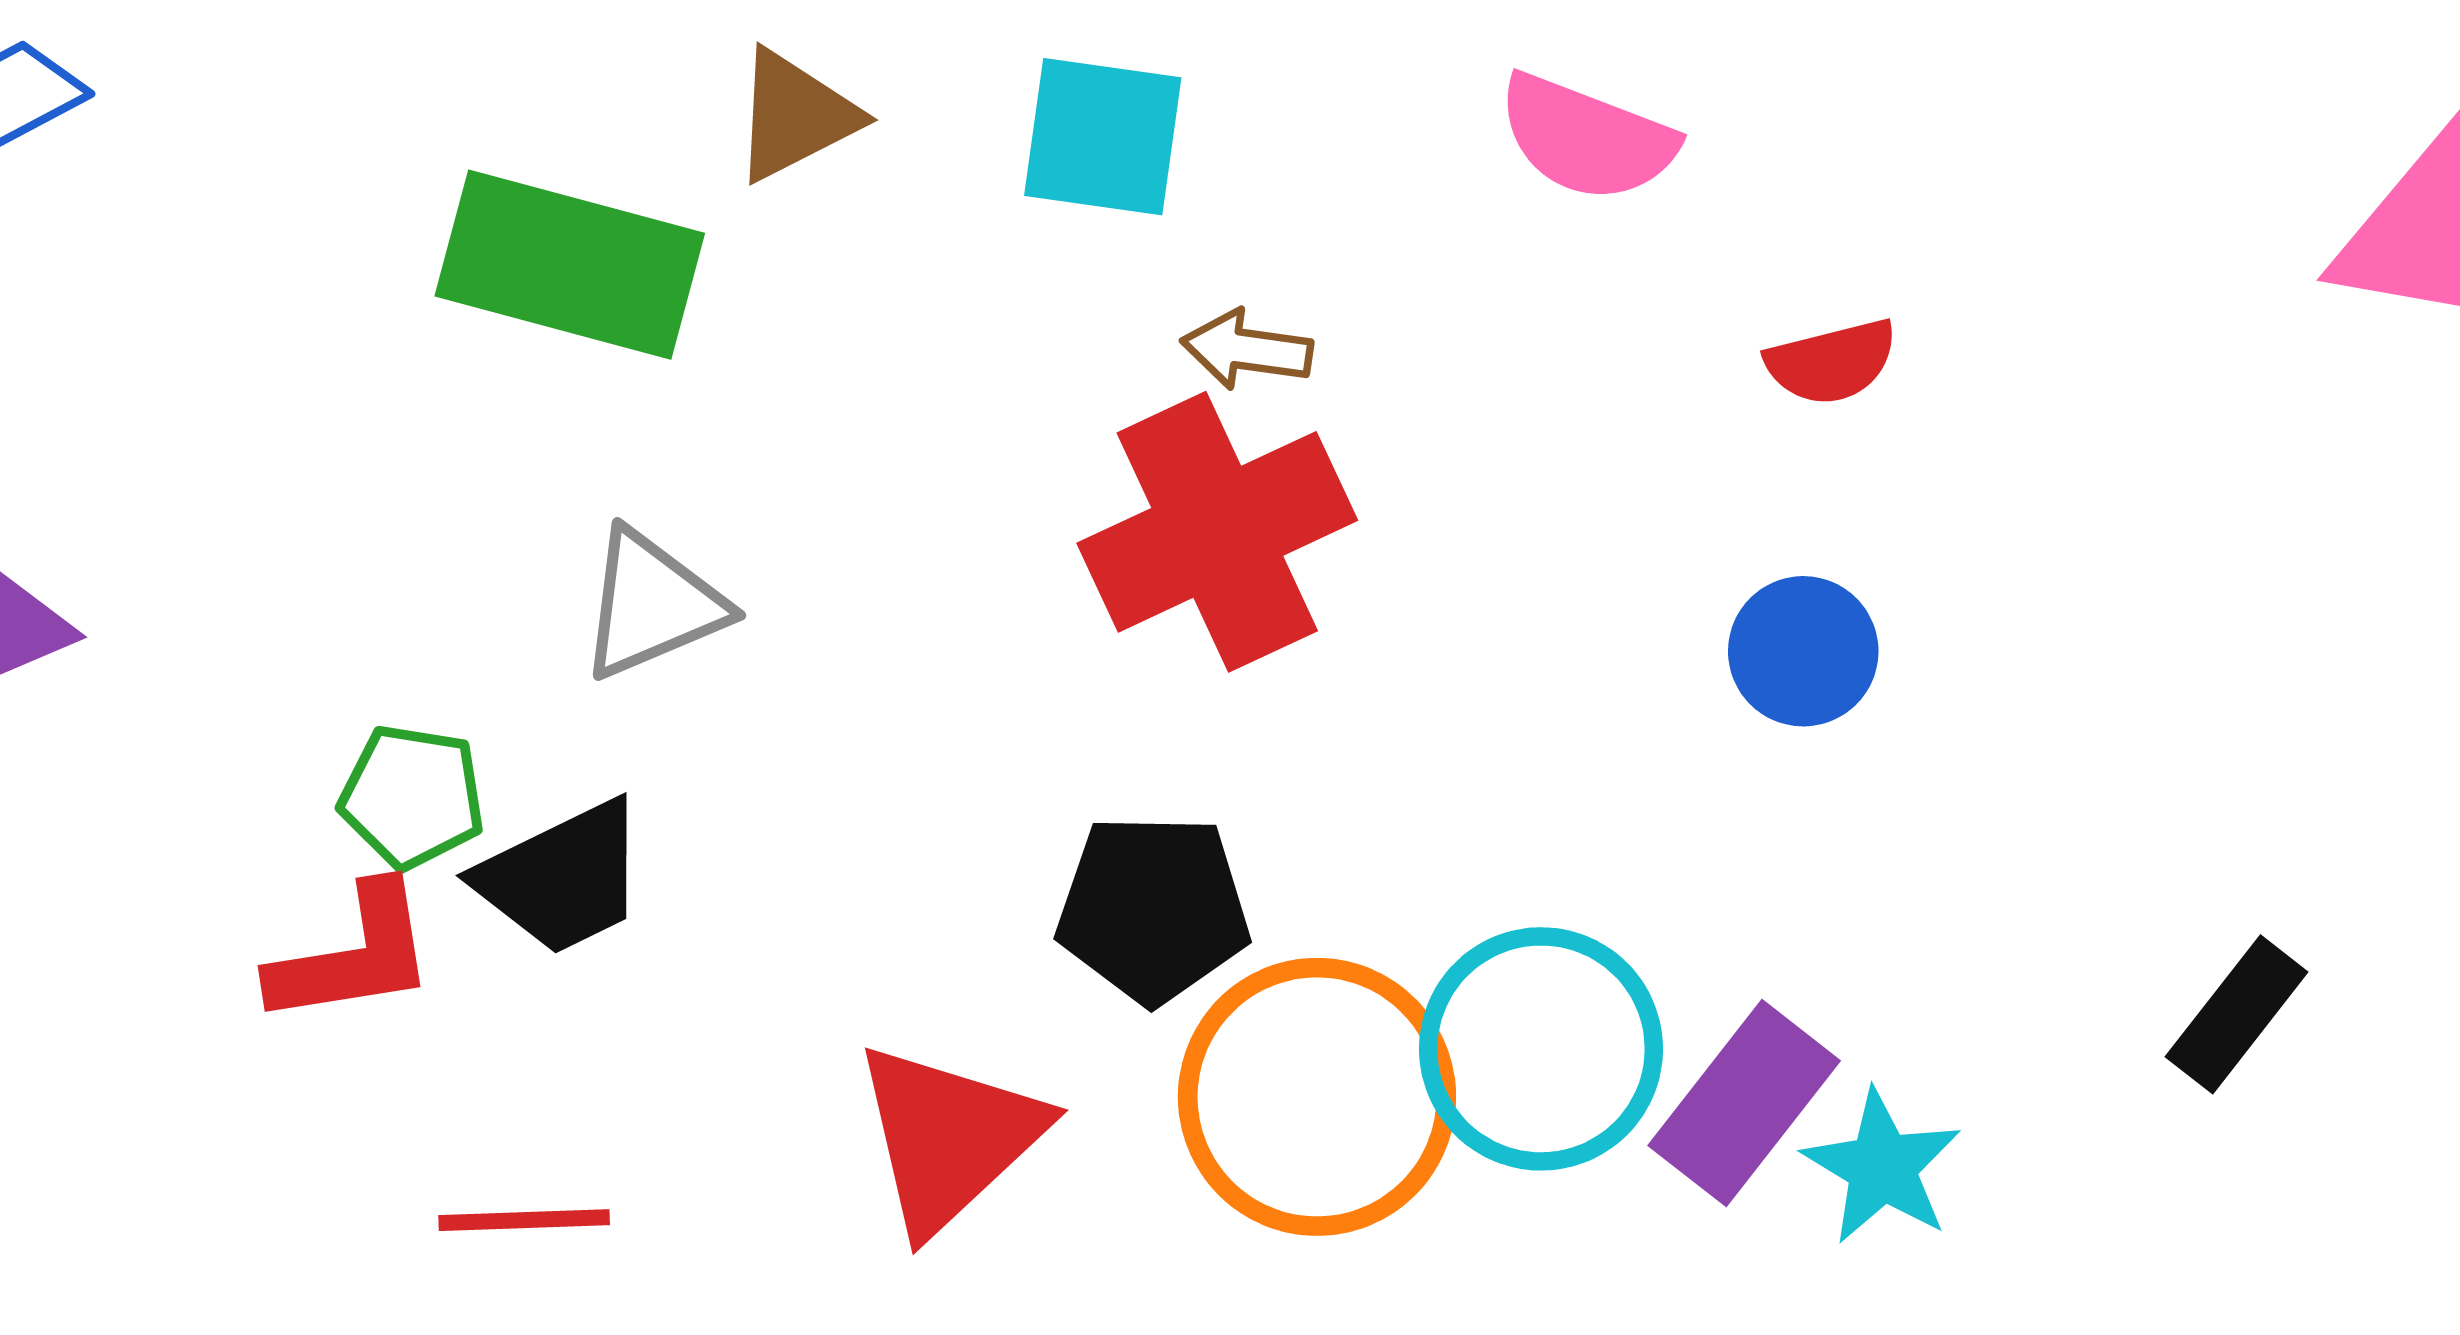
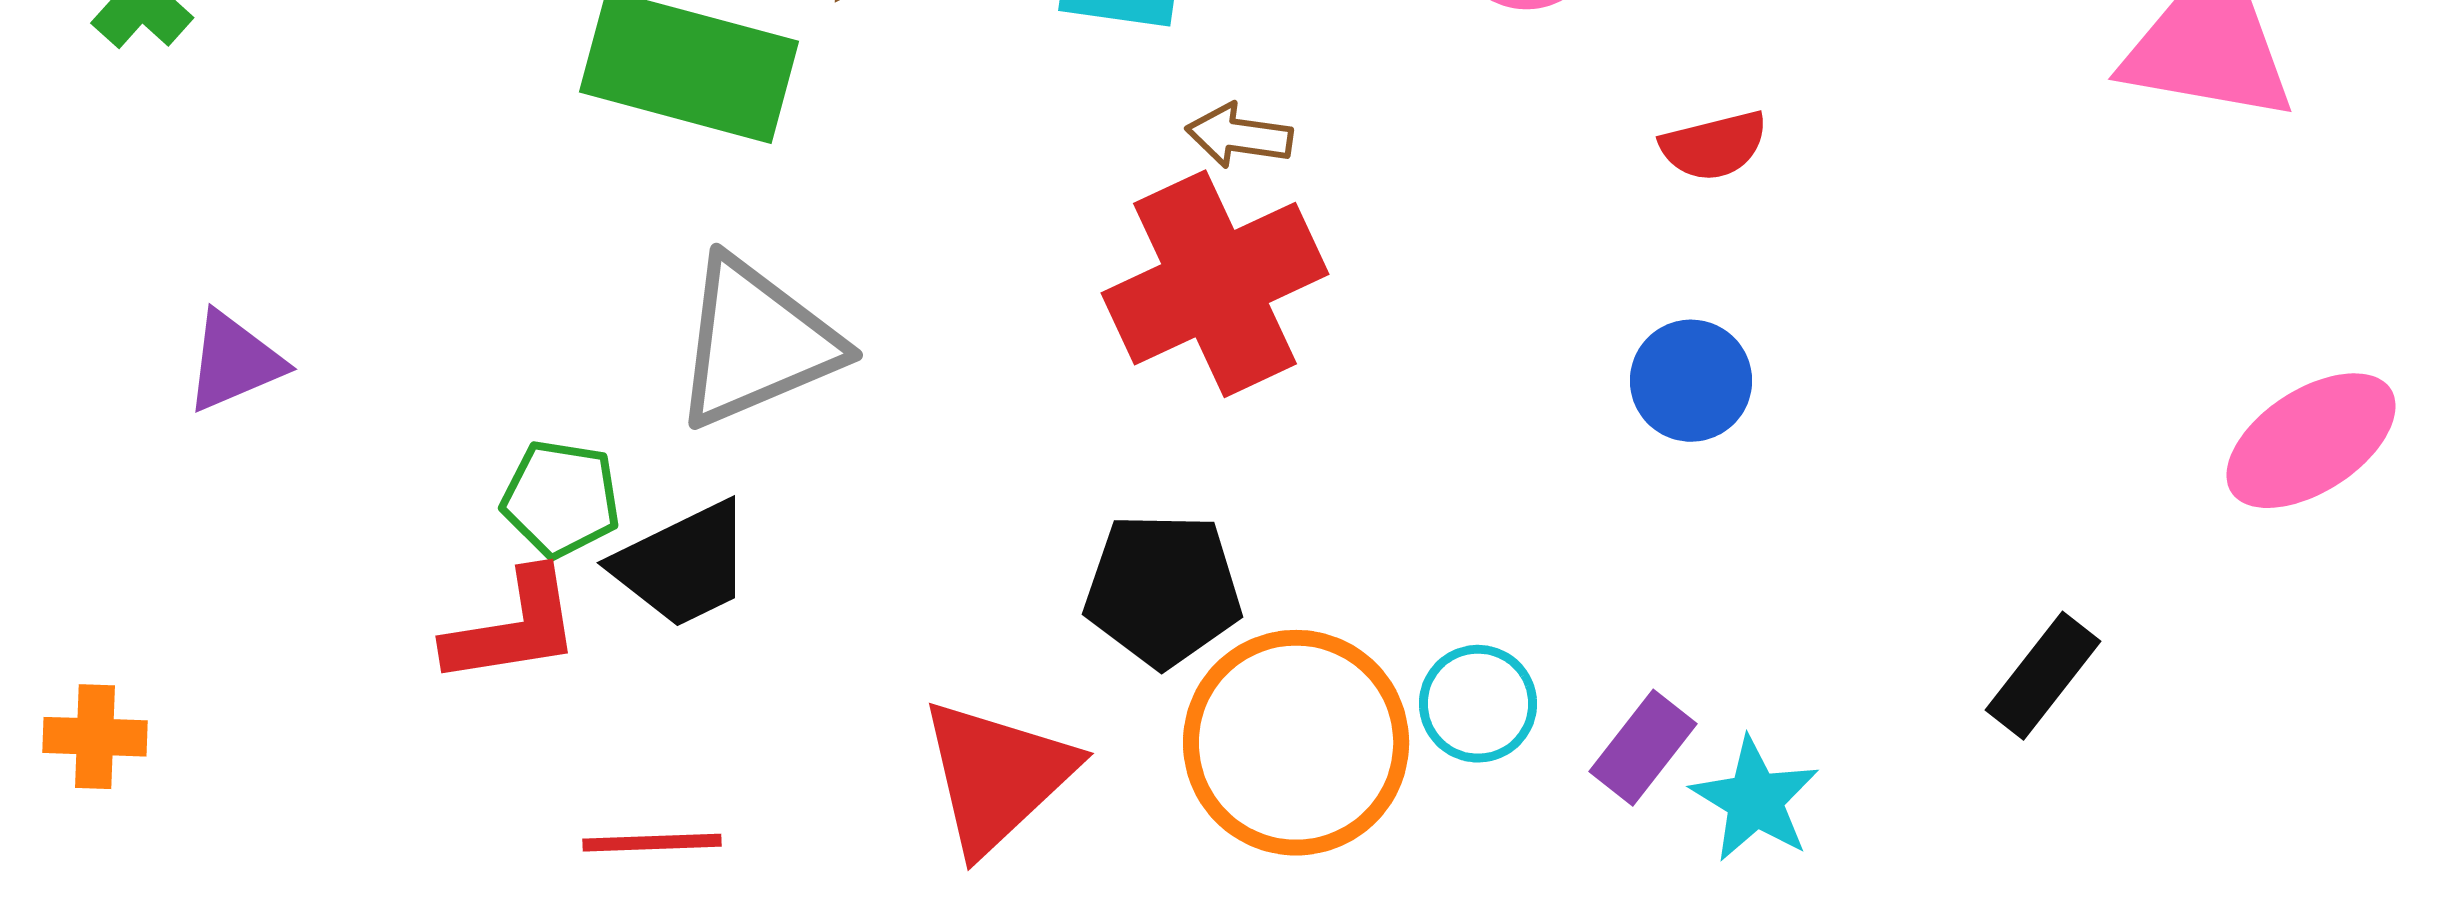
gray triangle: (652, 604) -> (756, 343), size x1.4
cyan circle: (1541, 1049) -> (1478, 704), size x0.6
purple rectangle: (1744, 1103) -> (1643, 748), size x0.7

